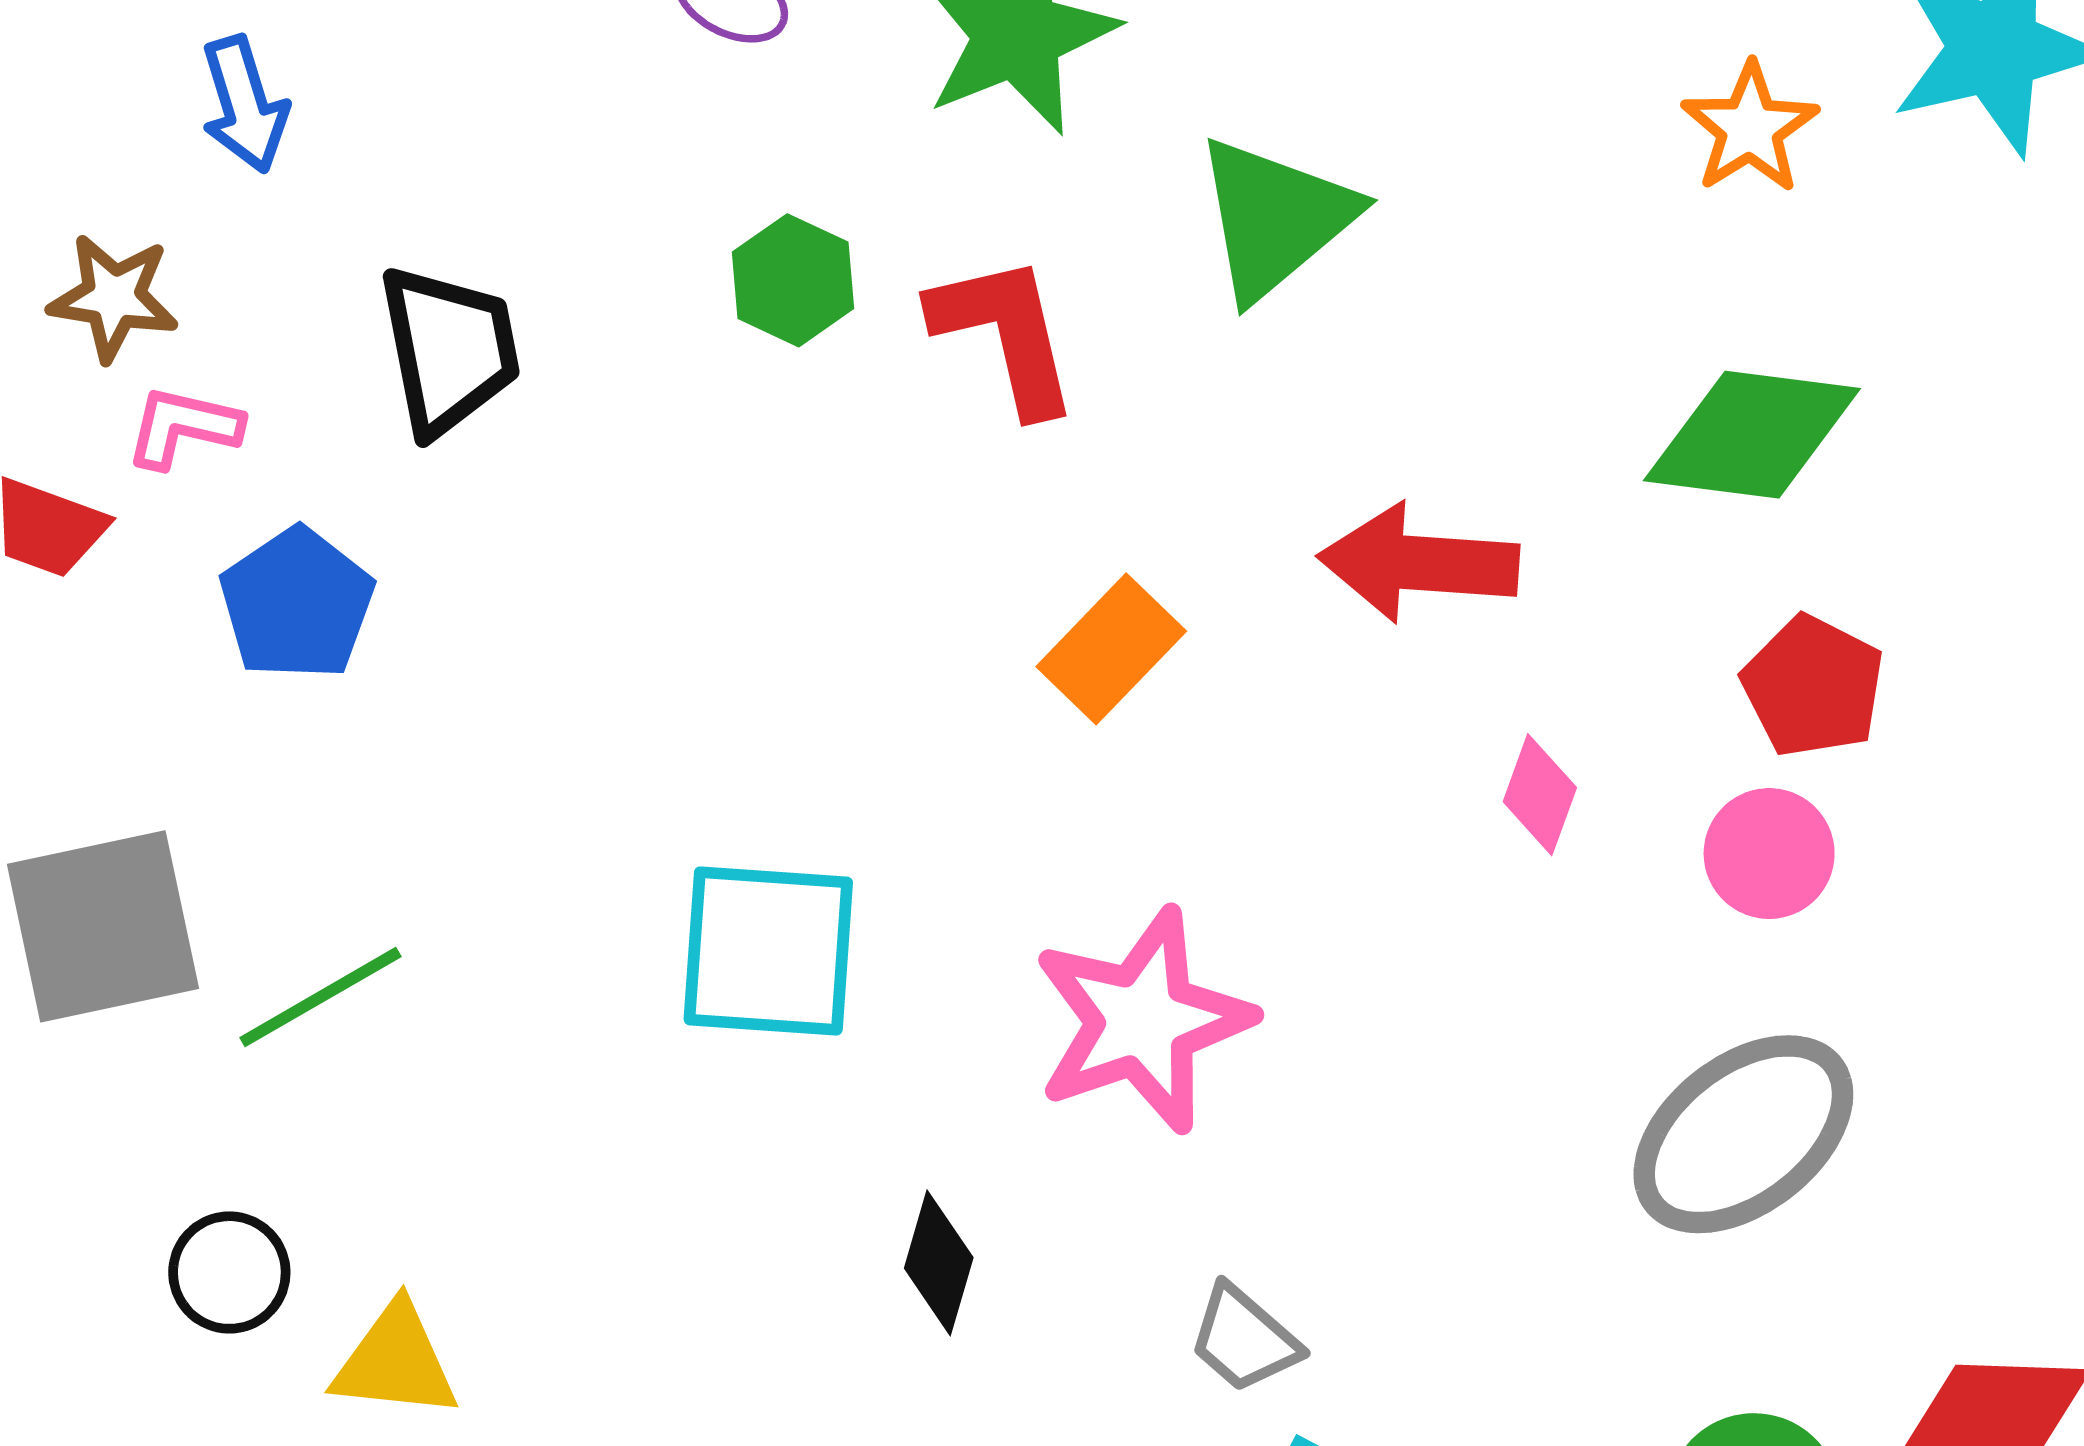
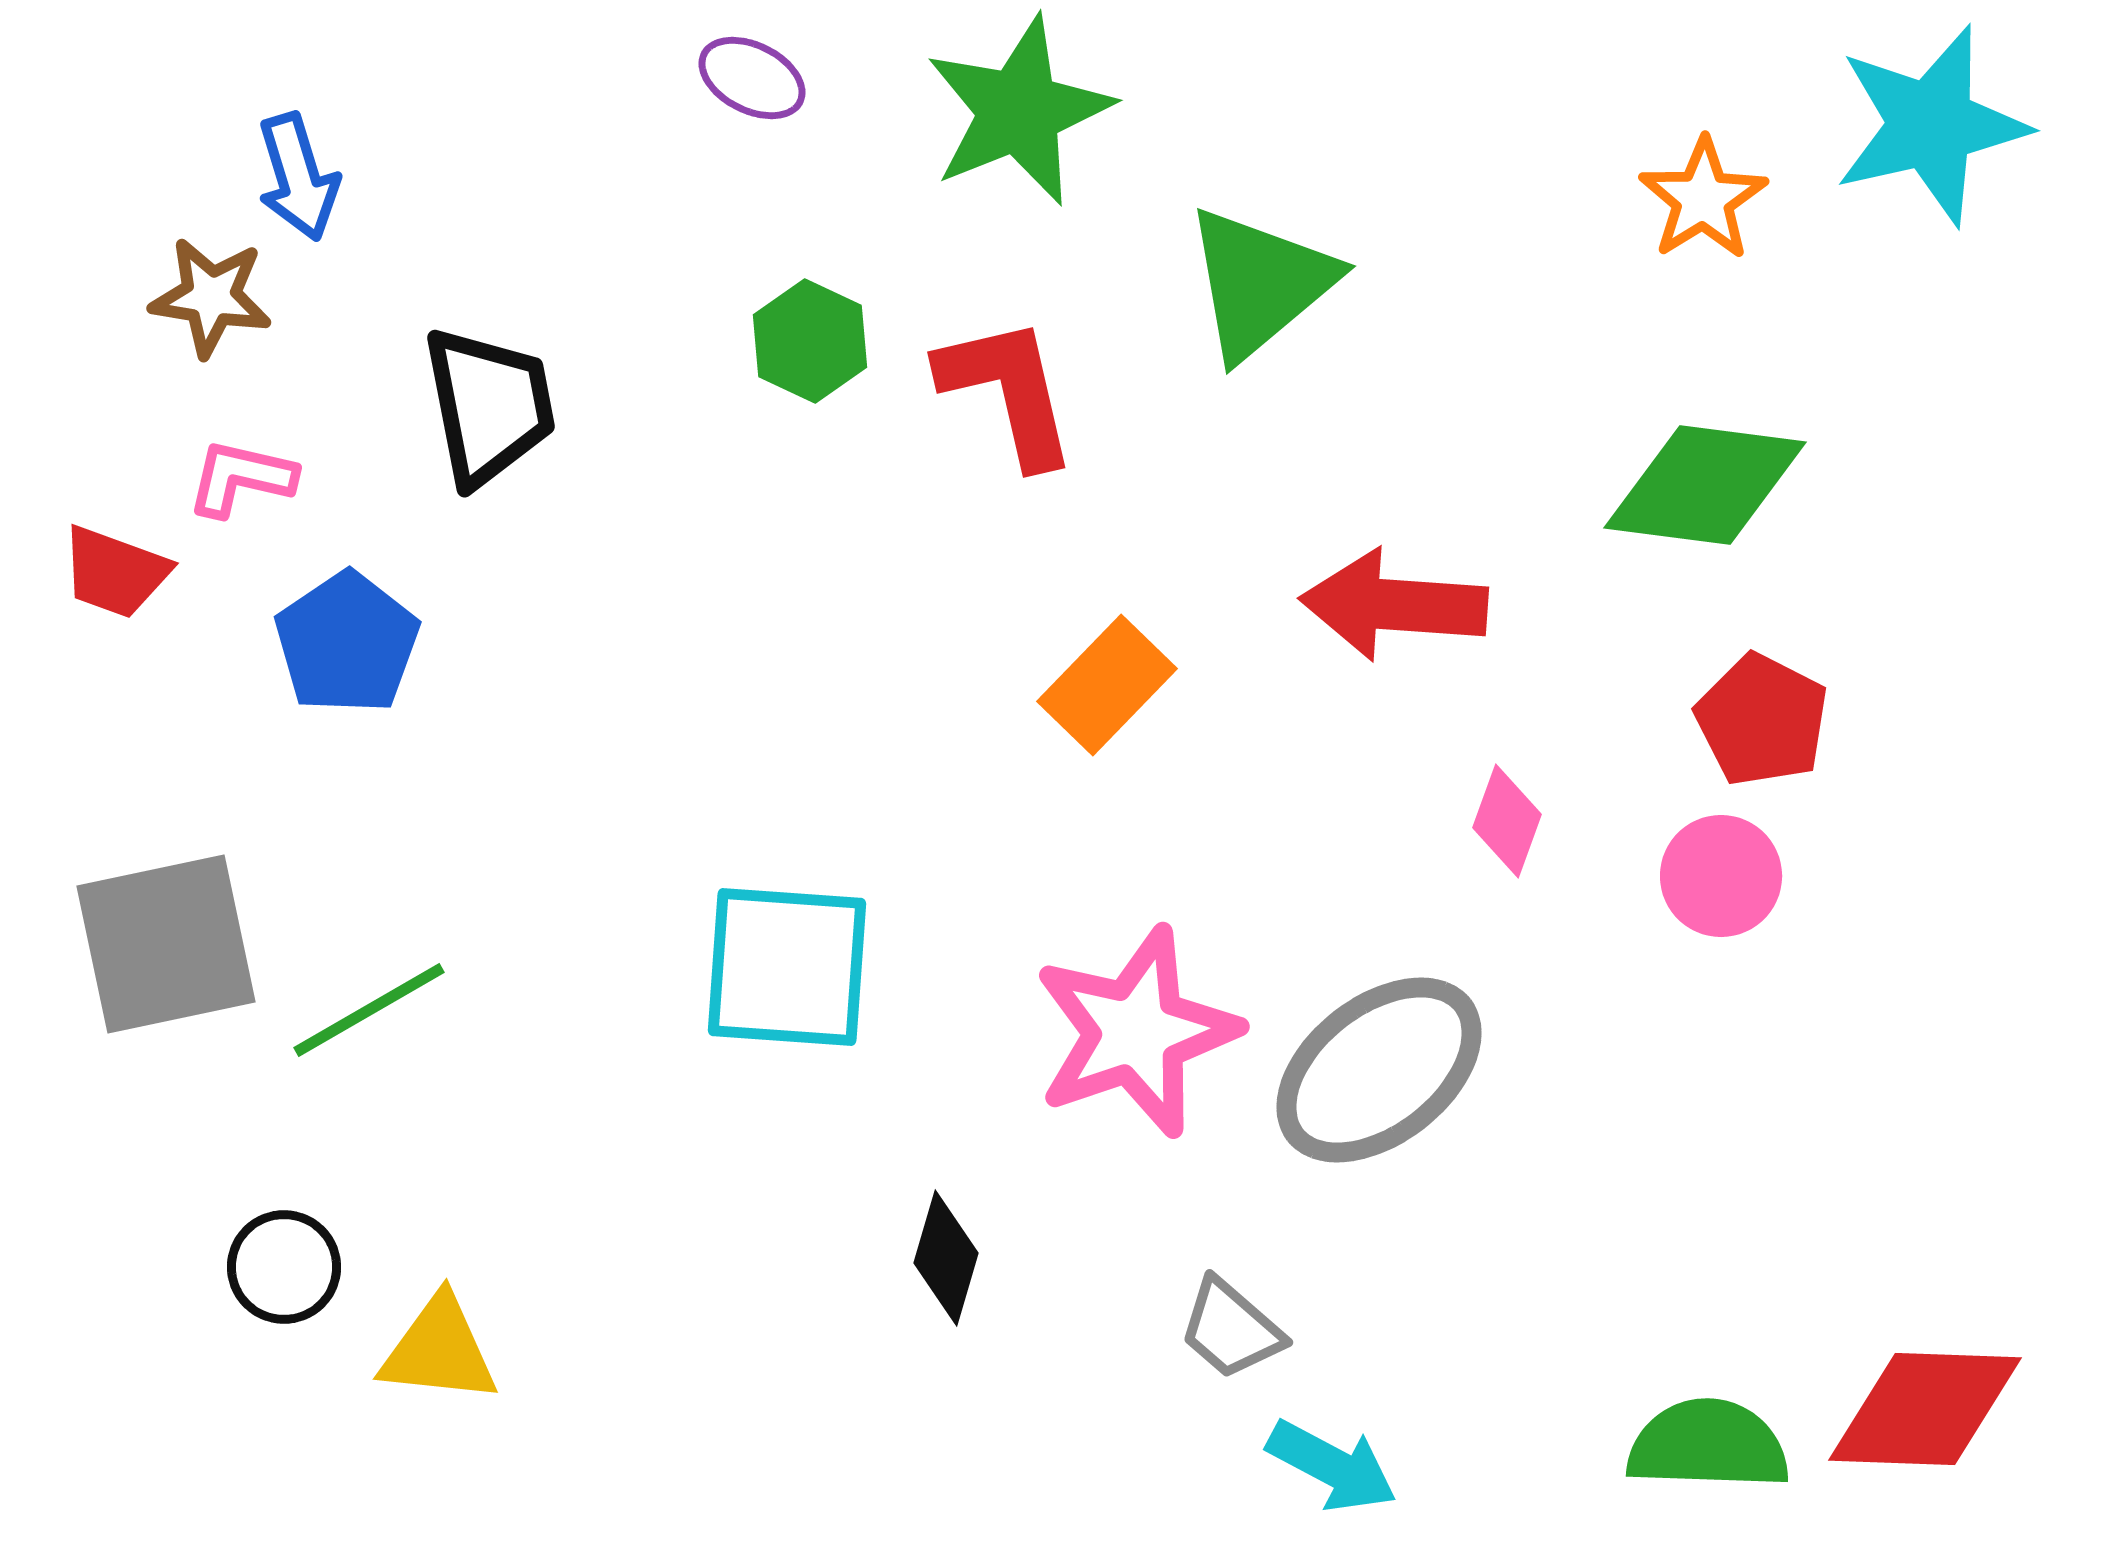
brown star: (114, 297) -> (211, 297), moved
gray ellipse: (1743, 1134) -> (1379, 1070), moved

